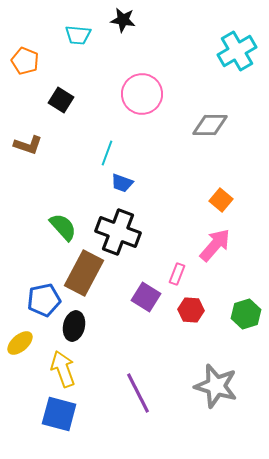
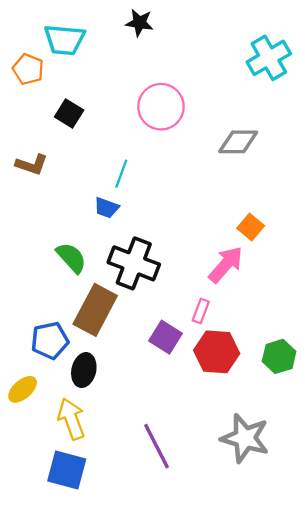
cyan trapezoid: (78, 35) -> (65, 40), moved, size x1.4
blue trapezoid: (122, 183) -> (107, 208), moved
pink arrow: (215, 245) -> (226, 264), moved
red hexagon: (191, 310) -> (217, 352), size x1.5

